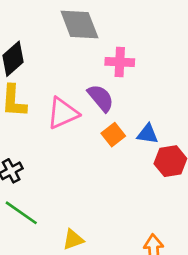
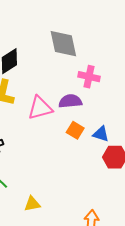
purple semicircle: (101, 98) -> (70, 101), turned -65
orange square: (113, 135) -> (75, 130), turned -30

